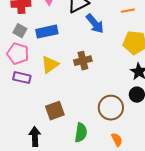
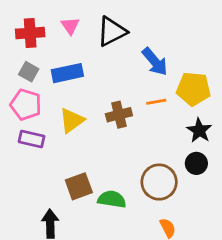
orange line: (128, 11) -> (156, 102), moved
blue arrow: (95, 24) -> (155, 62), moved
green semicircle: (81, 133) -> (112, 199), moved, turned -90

